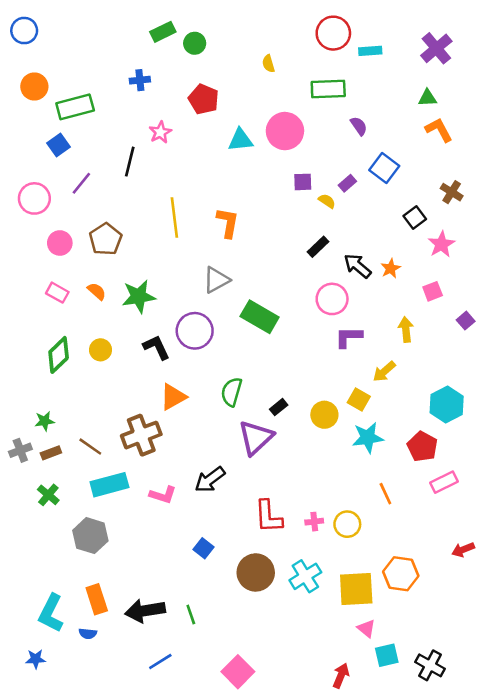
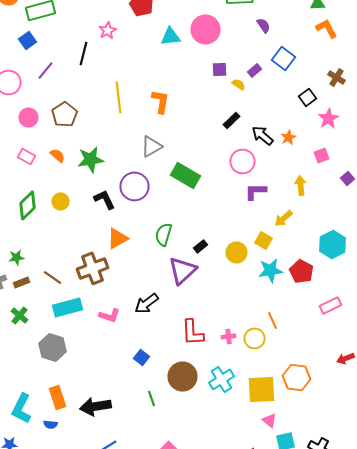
red pentagon: (422, 447) -> (302, 271), moved
orange line: (385, 494) -> (272, 320), moved
green line: (191, 614) -> (152, 398), moved

